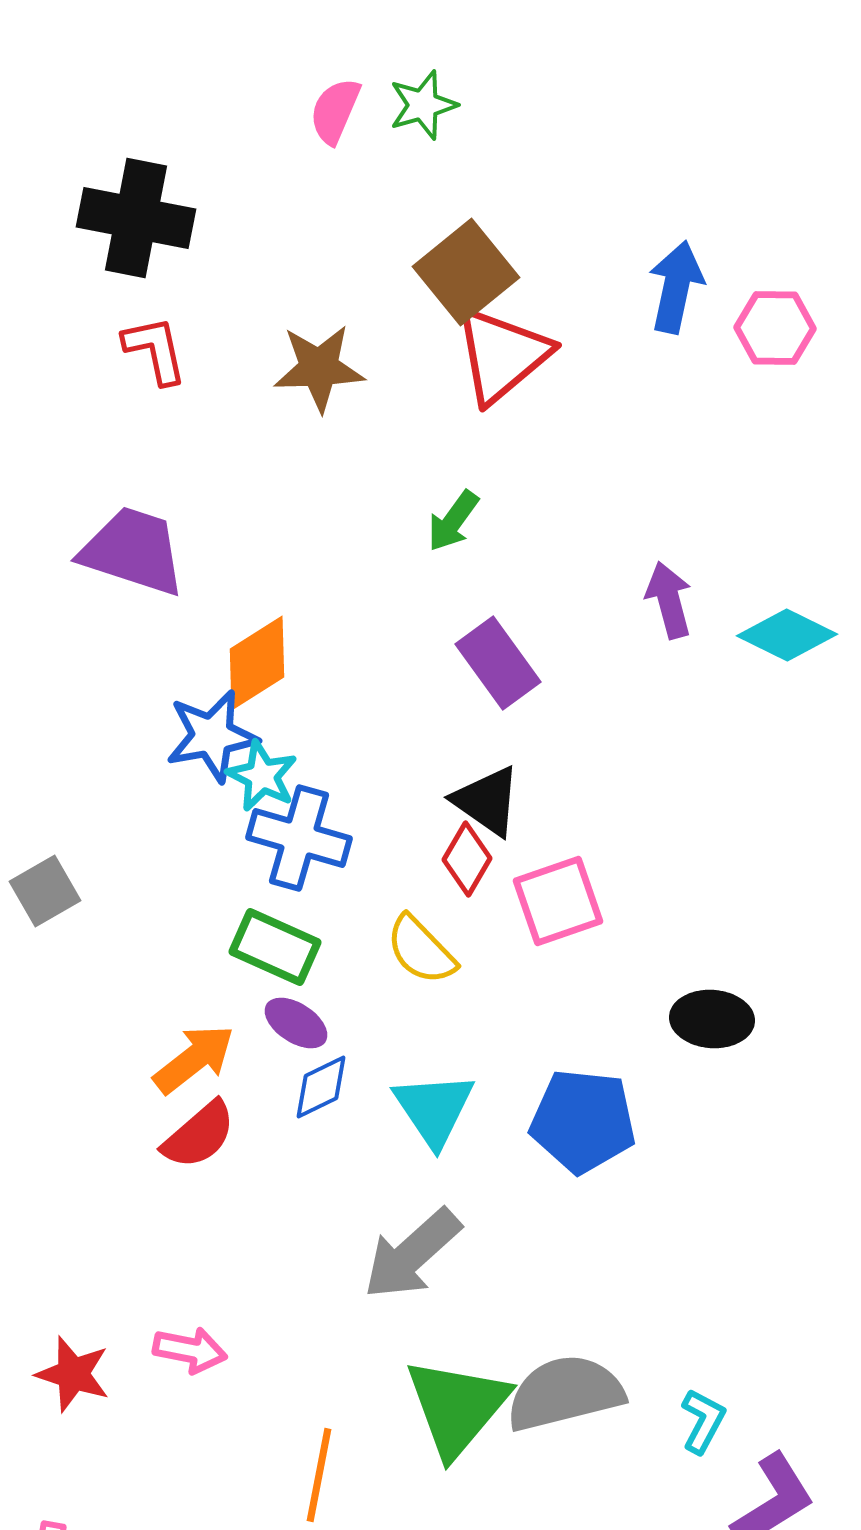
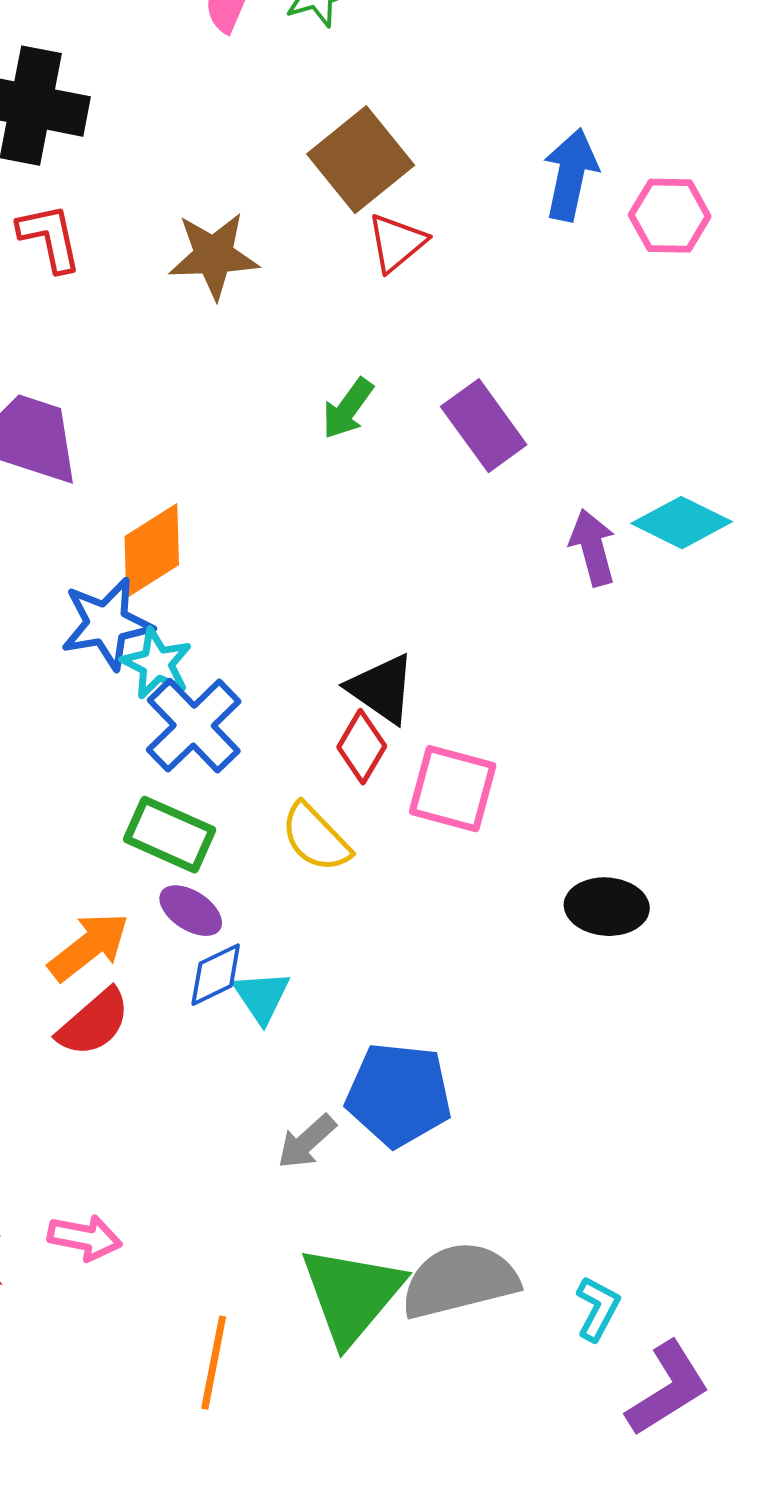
red triangle: (502, 355) -> (397, 243), size x0.6
purple arrow: (669, 600) -> (593, 548), moved
purple rectangle: (498, 663) -> (484, 426), moved
blue cross: (299, 838) -> (194, 726), turned 30
pink square: (558, 901) -> (453, 789), turned 34
cyan triangle: (434, 1109) -> (262, 997), moved, size x0.7
blue pentagon: (583, 1121) -> (399, 1095), moved
gray arrow: (412, 1254) -> (307, 1142), size x0.6

